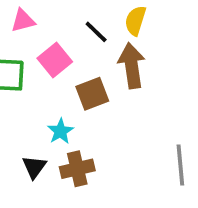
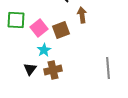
pink square: (55, 60) -> (39, 28), moved
brown arrow: (132, 66) -> (82, 15), size x0.7

